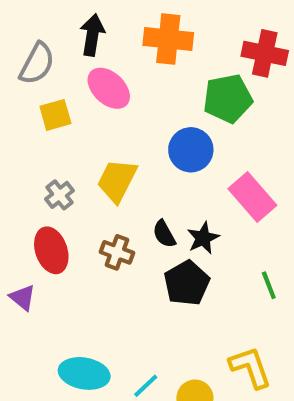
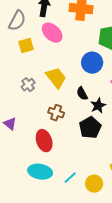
yellow trapezoid: (117, 181) -> (56, 78), turned 115
black semicircle: (164, 234) -> (82, 94), moved
red ellipse: (51, 250) -> (44, 141), moved
purple triangle: (23, 298) -> (10, 124), moved

